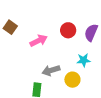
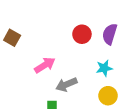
pink arrow: (39, 41) -> (45, 65), moved
yellow circle: (72, 80) -> (108, 96), moved

